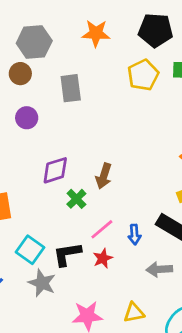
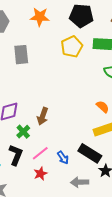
blue arrow: (134, 235) -> (63, 158), turned -32
black L-shape: (67, 254) -> (16, 155), moved, turned 120

